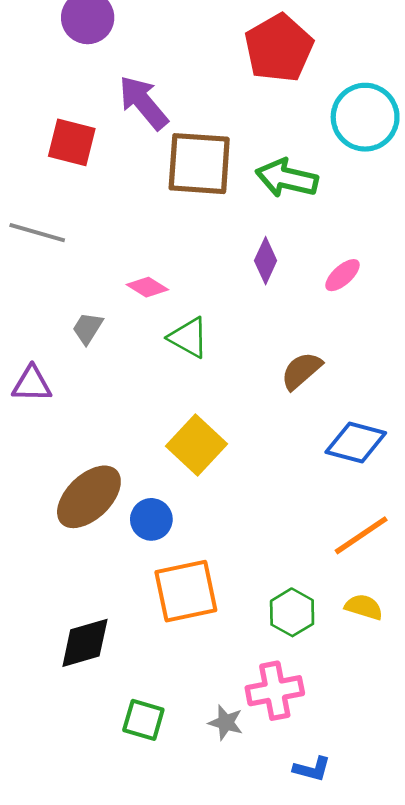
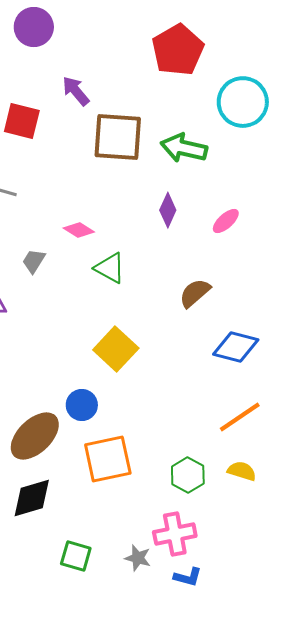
purple arrow: (143, 103) -> (76, 91), size x0.7
brown ellipse: (89, 497) -> (35, 436), moved
blue L-shape: (312, 769) -> (188, 577), moved

